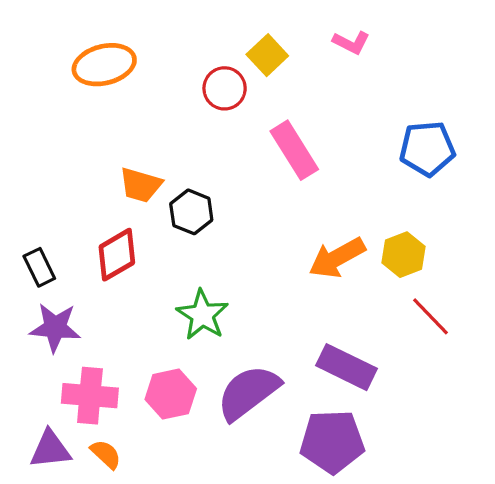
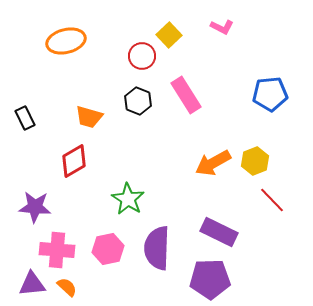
black hexagon: (191, 212) -> (138, 101), moved
black rectangle: (39, 267) -> (25, 118), moved
purple semicircle: (248, 392) -> (157, 248), turned -51

